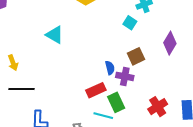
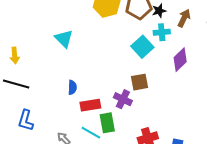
cyan square: (130, 23) -> (142, 47), size x1.5
purple diamond: (170, 43) -> (180, 60), moved
blue semicircle: (110, 68) -> (72, 87), moved

